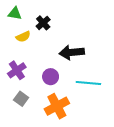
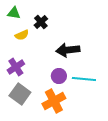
purple circle: (51, 77) -> (59, 76), moved
gray square: (21, 99) -> (20, 94), size x1.5

